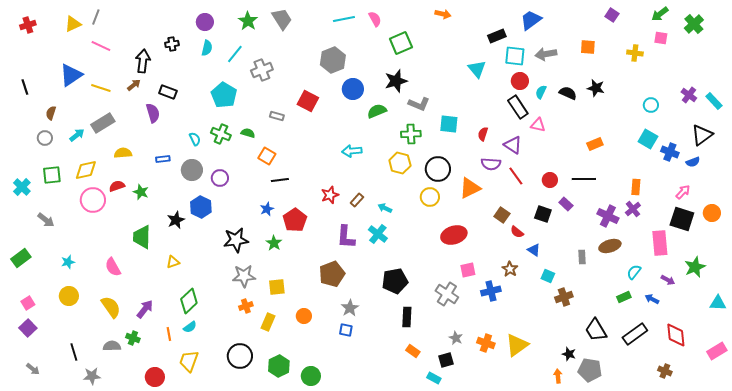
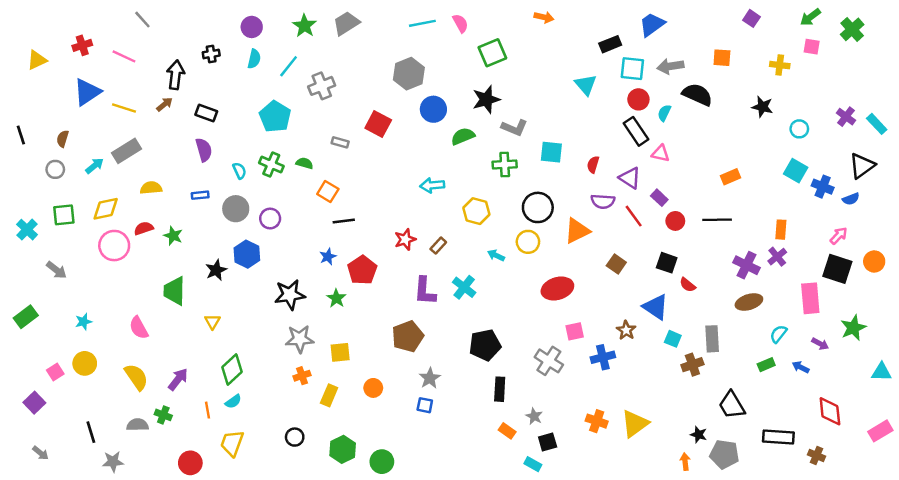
gray line: (96, 17) -> (142, 20), moved, turned -63
gray trapezoid: (282, 19) -> (346, 23), turned -90
yellow triangle: (73, 24) -> (37, 60), moved
red cross: (28, 25) -> (82, 45), moved
black line: (25, 87) -> (21, 135), moved
black star: (596, 88) -> (762, 107), moved
black semicircle: (568, 93) -> (697, 95), moved, size x1.4
purple semicircle: (153, 113) -> (204, 150), moved
yellow hexagon: (400, 163) -> (476, 211), moved
purple rectangle: (566, 204) -> (659, 198), moved
cyan arrow: (385, 208) -> (496, 255), moved
red semicircle: (517, 232) -> (688, 285), moved
blue triangle: (534, 250) -> (656, 307), size x1.6
gray rectangle: (582, 257) -> (712, 339), moved, size x1.5
yellow triangle: (173, 262) -> (212, 322), turned -40
pink square: (28, 303) -> (55, 372), moved
black rectangle: (635, 334) -> (778, 437), moved, turned 40
gray star: (456, 338) -> (534, 416), moved
black circle: (240, 356) -> (295, 437), size x0.6

